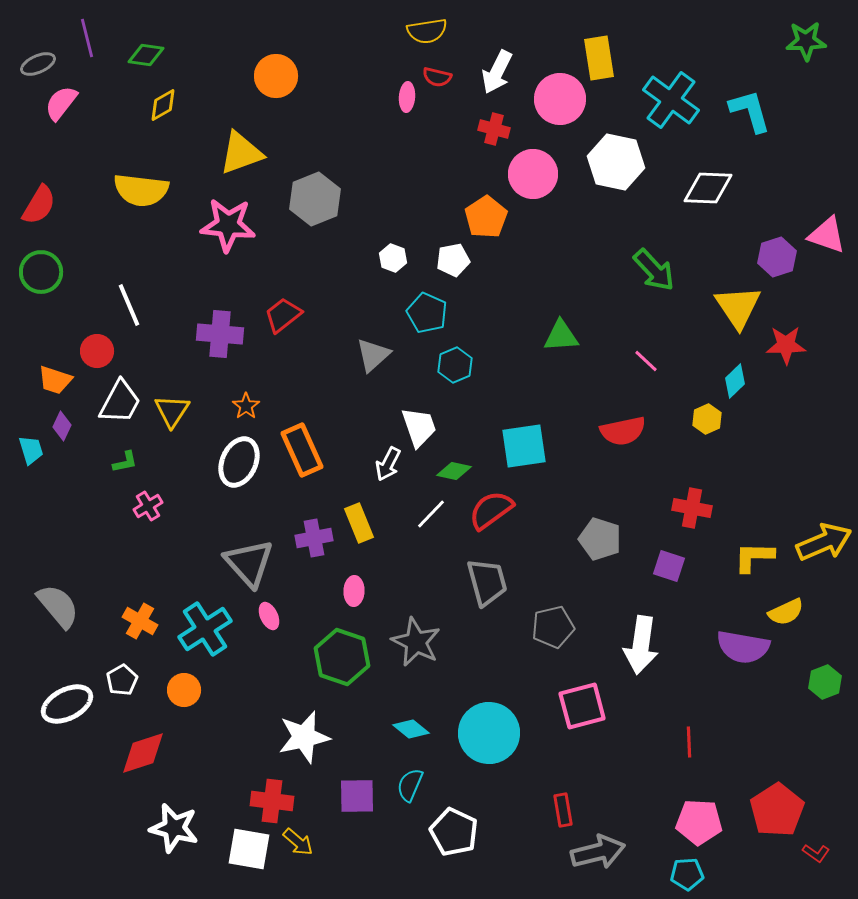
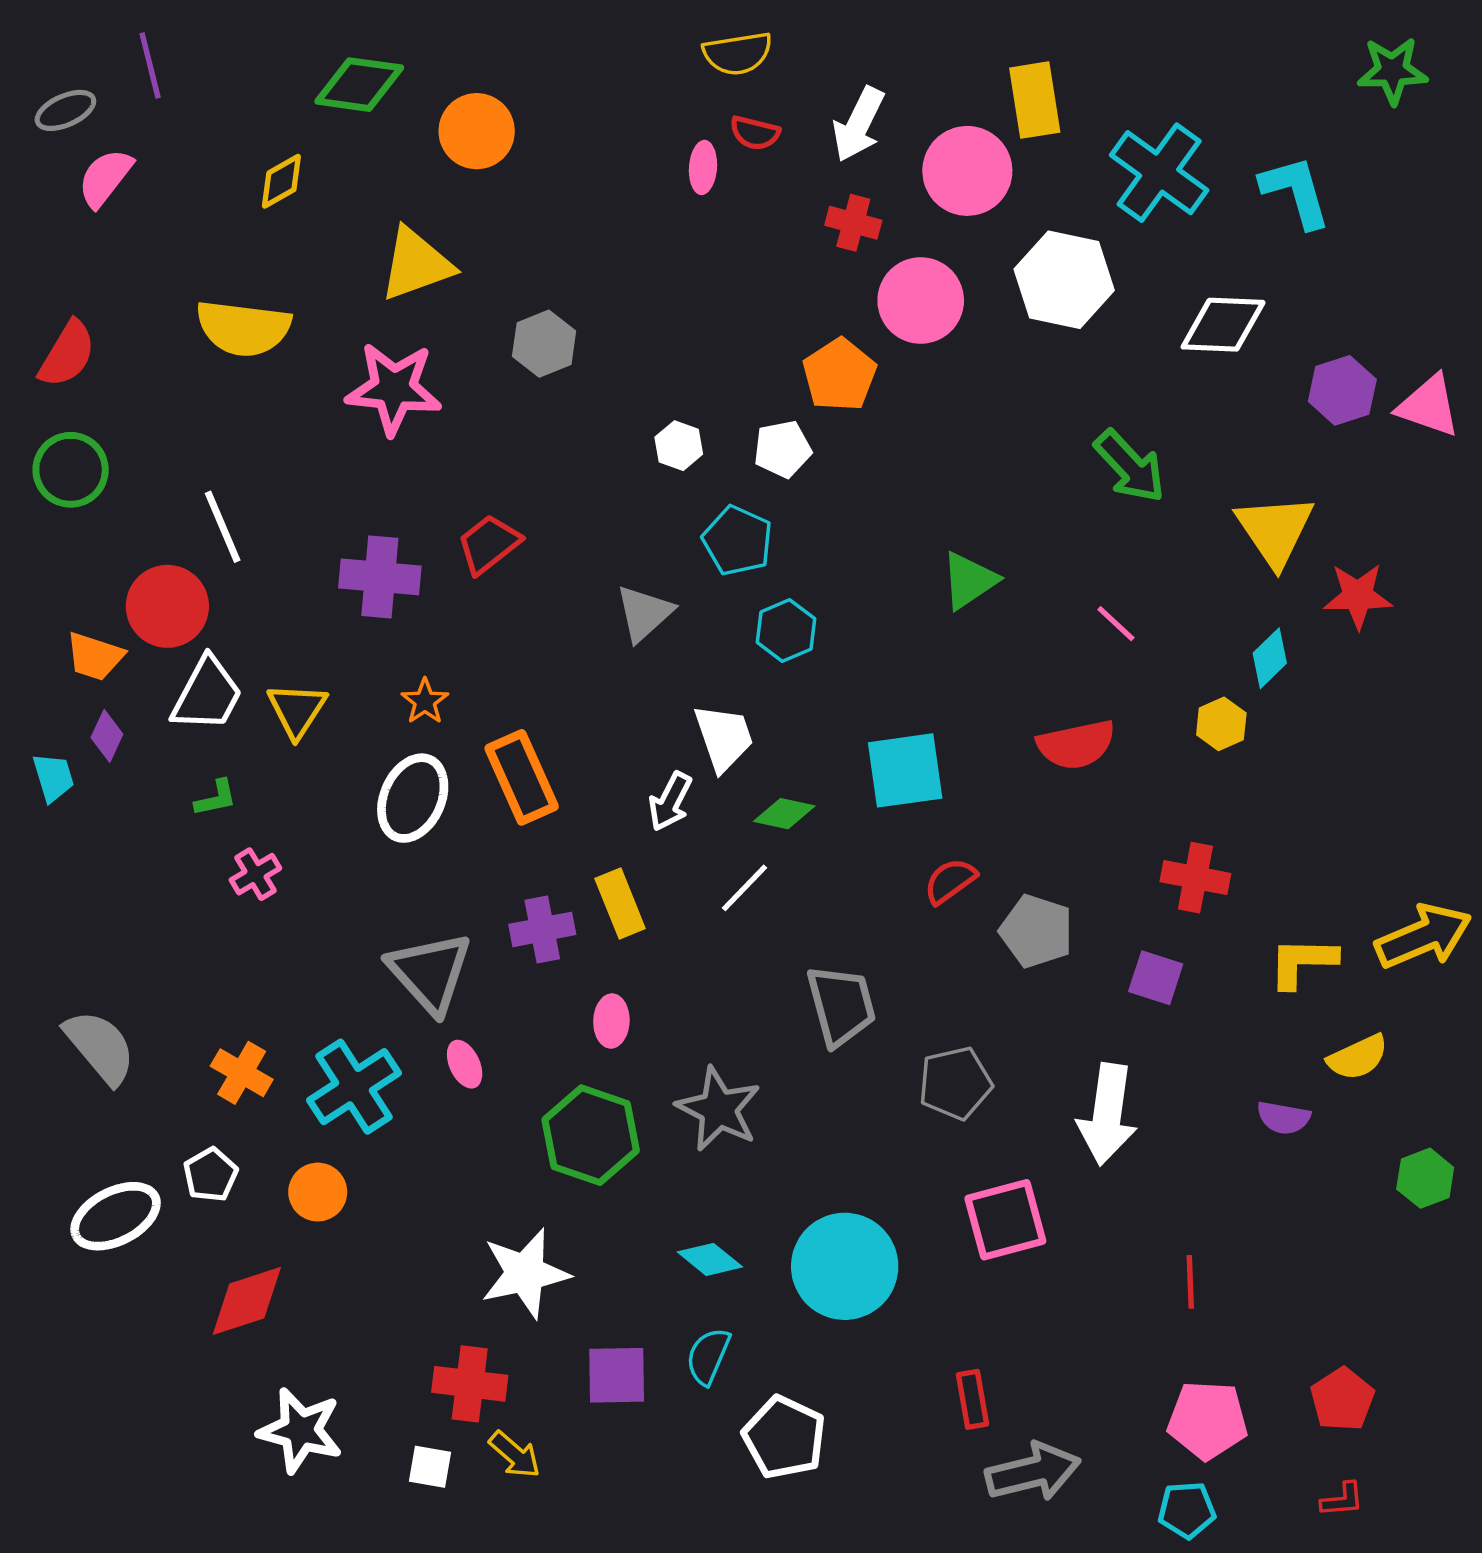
green diamond: (146, 55) -> (359, 85), moved, size x1.4
gray hexagon: (315, 199) -> (544, 344), size x0.7
purple hexagon: (777, 257) -> (1342, 390), moved
green triangle: (561, 336) -> (969, 580), turned -30
red circle: (97, 351) -> (167, 606), size x1.4
red semicircle: (491, 510) -> (950, 881), moved, size x0.7
purple semicircle: (743, 647) -> (1284, 1118), size x0.6
red pentagon: (777, 810) -> (1342, 1399), size x0.7
white square: (249, 849) -> (430, 1467), size x0.6
red L-shape: (816, 853) -> (1342, 1500), moved, turned -40

